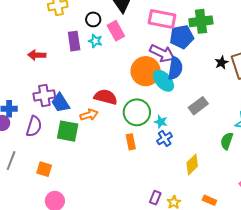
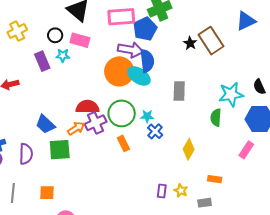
pink rectangle: (116, 31) -> (80, 40), turned -30
purple cross: (44, 95) -> (96, 123), moved
gray rectangle: (198, 106) -> (179, 91), turned -36

